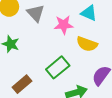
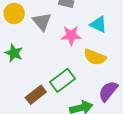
brown rectangle: (22, 84) -> (36, 95), moved

